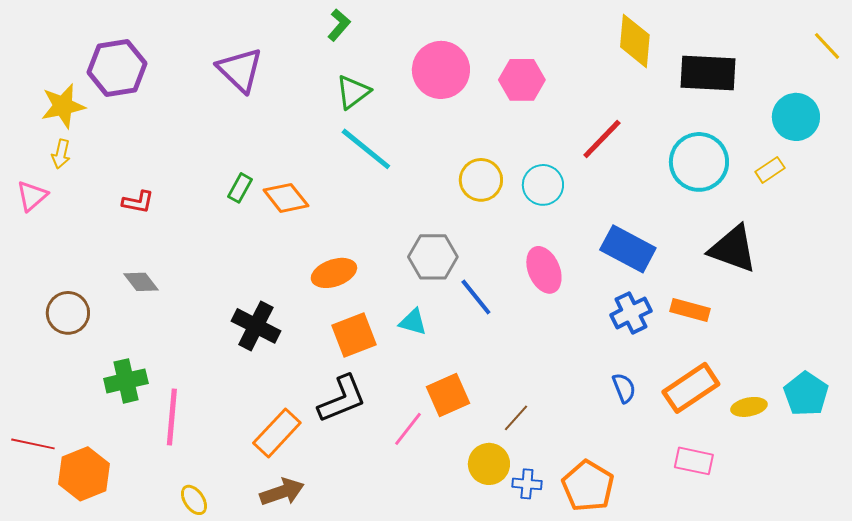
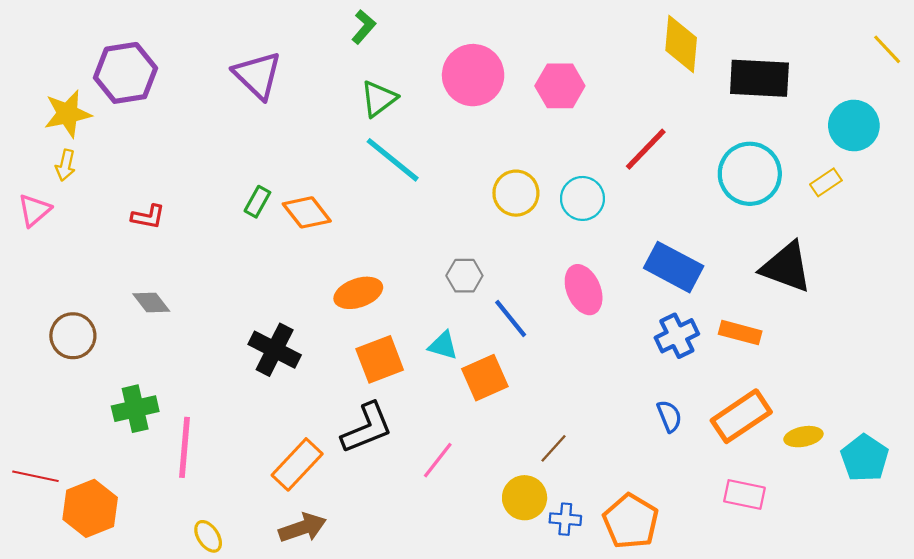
gray hexagon: (433, 257) -> (464, 276), size x0.7
cyan pentagon: (806, 394) -> (865, 458), moved
orange square: (448, 395) -> (485, 378), moved

